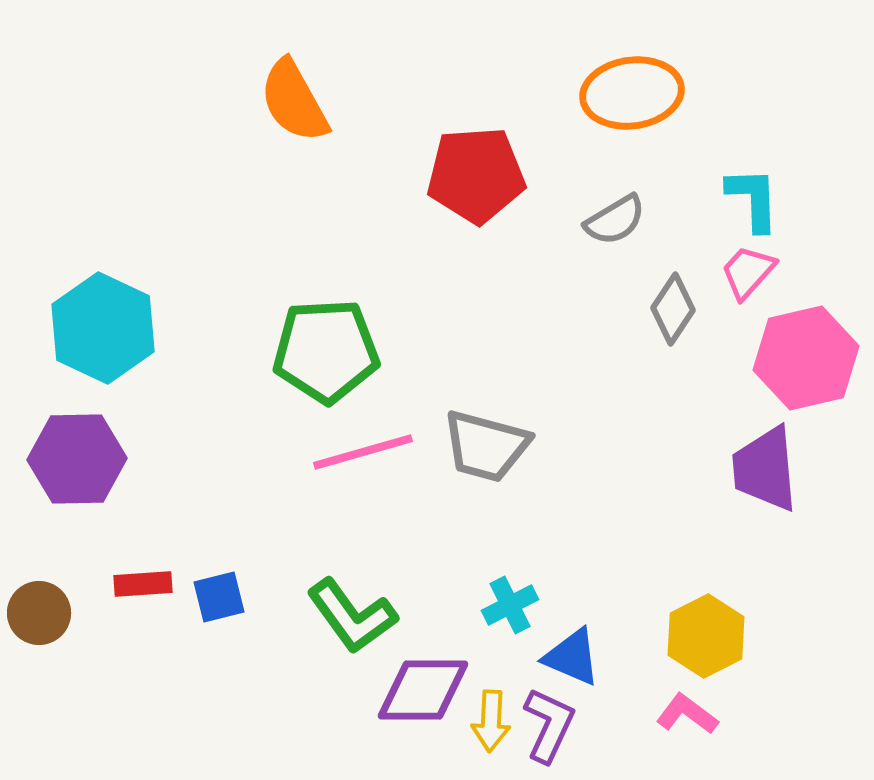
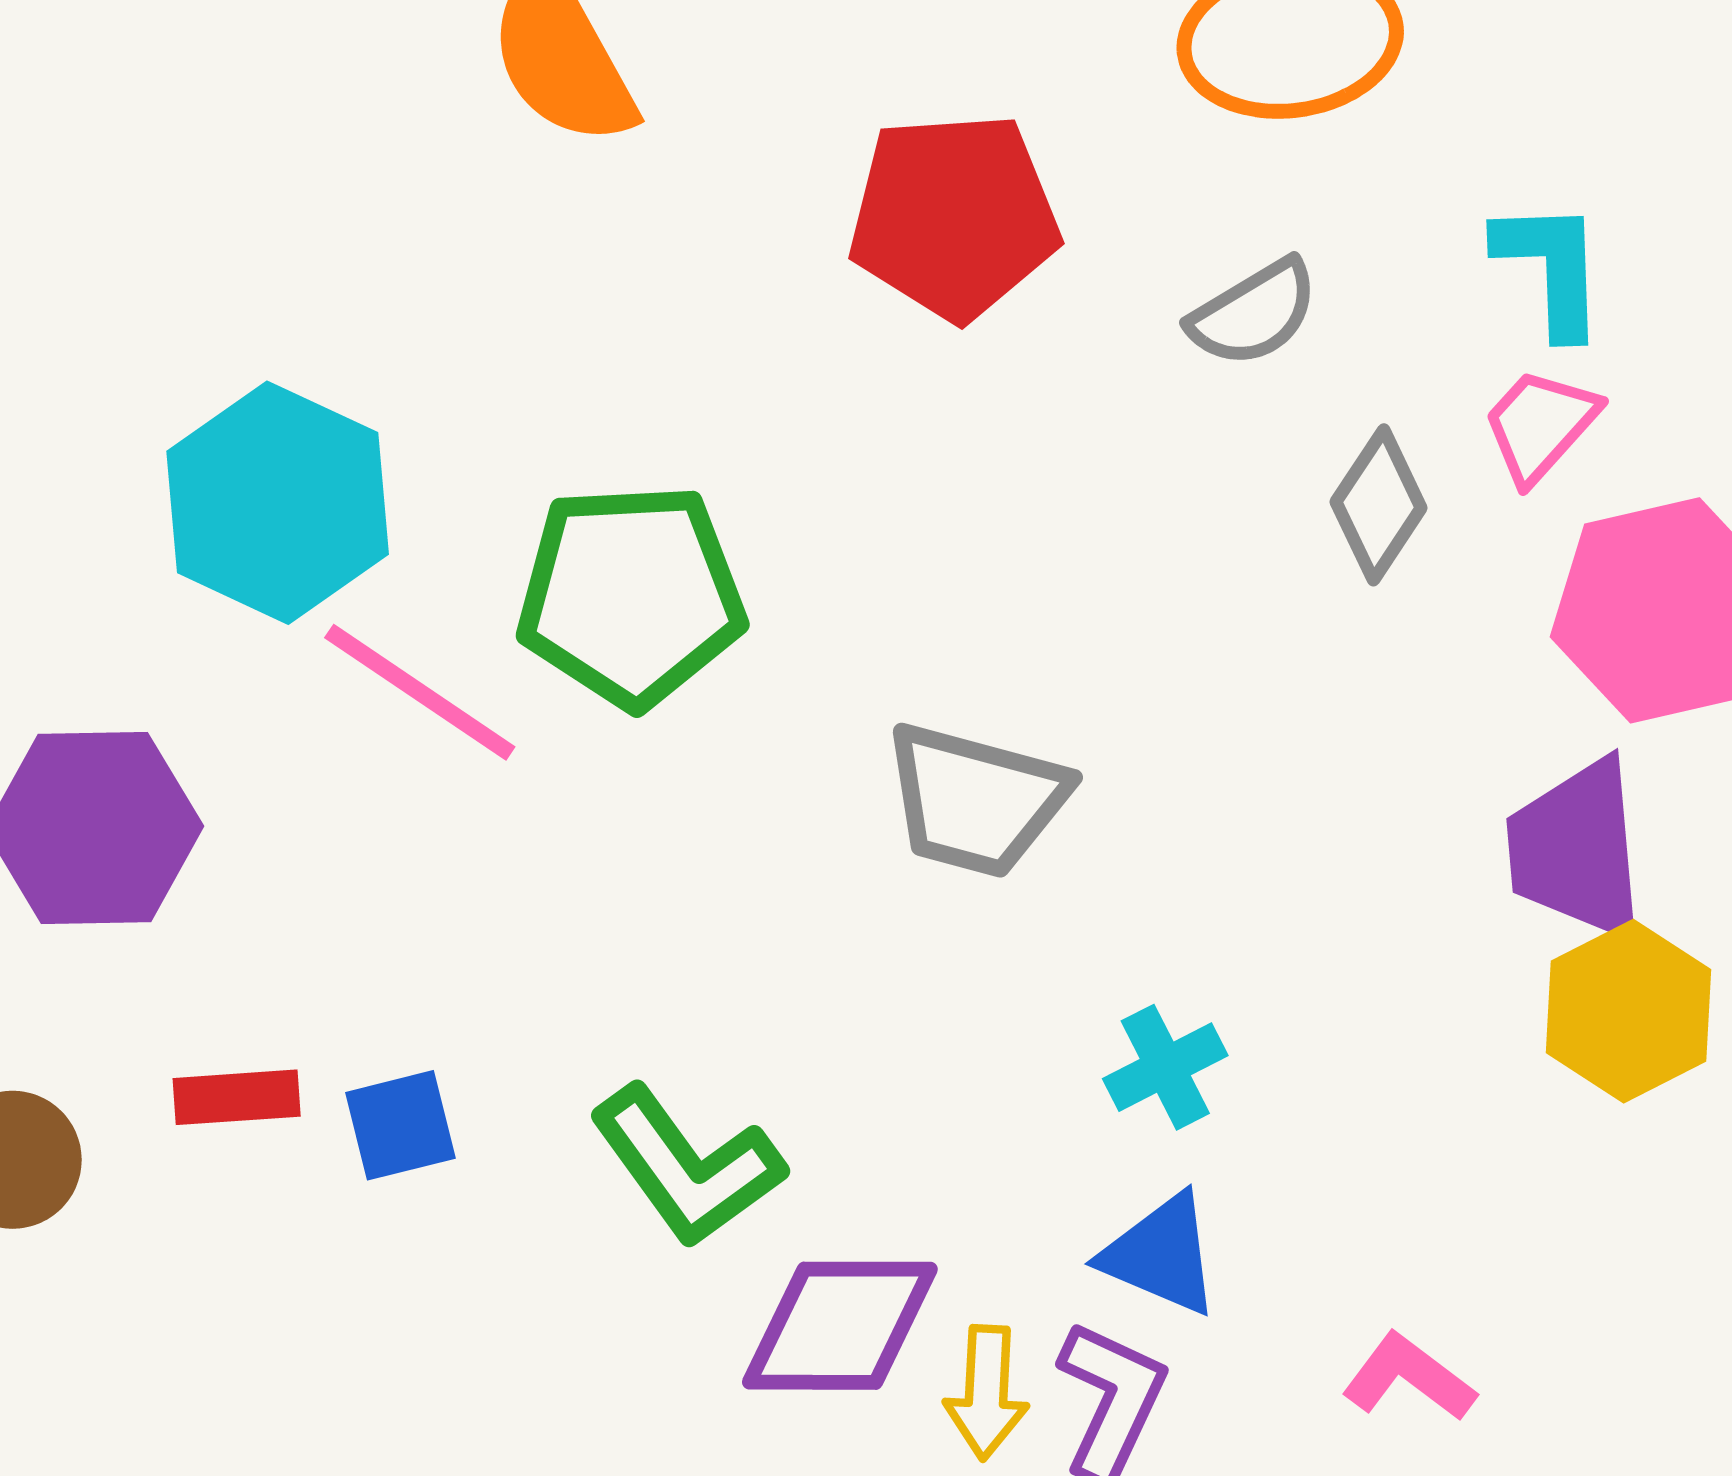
cyan hexagon: (103, 328) -> (278, 503), moved
pink line: (363, 452) -> (420, 692), moved, turned 50
cyan cross: (510, 605) -> (1165, 1067), moved
yellow hexagon: (706, 636) -> (1628, 1011), moved

